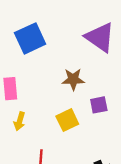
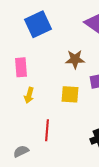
yellow square: (67, 120) -> (70, 94), turned 30

